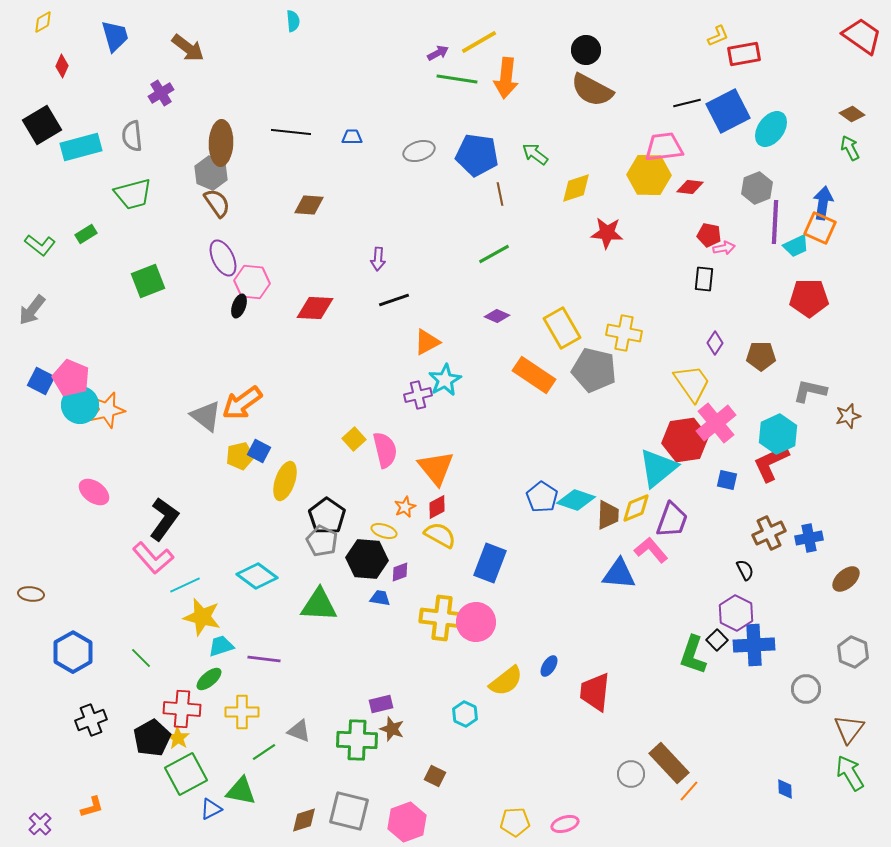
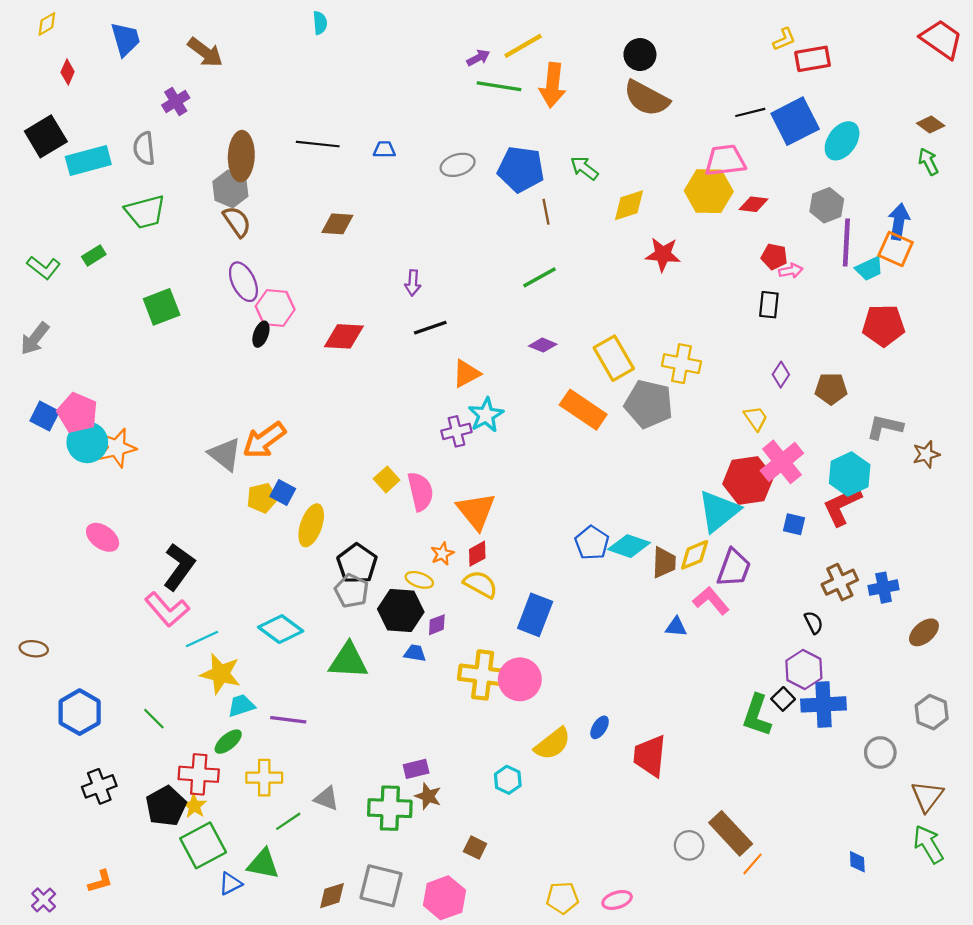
yellow trapezoid: (692, 383) -> (756, 418), size x0.6
blue triangle: (619, 574) -> (676, 627), size x0.6

